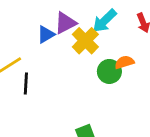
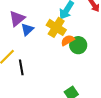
purple triangle: (65, 23) -> (17, 19), moved
orange semicircle: (124, 62) -> (68, 40), moved

